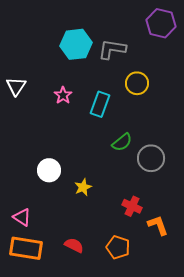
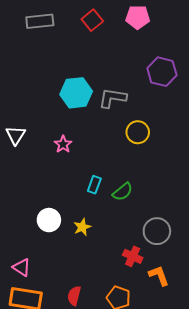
cyan rectangle: (100, 104) -> (94, 185), moved, size x0.7
gray circle: (151, 158) -> (157, 231), moved
yellow star: (83, 187) -> (82, 227), moved
red semicircle: (74, 245) -> (74, 296), turned -102

